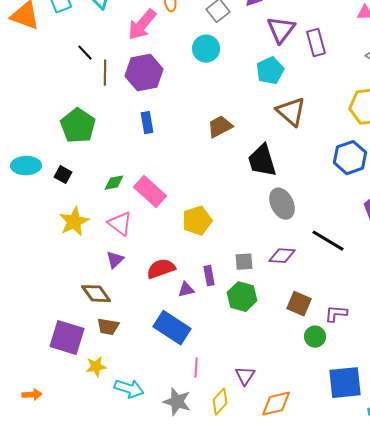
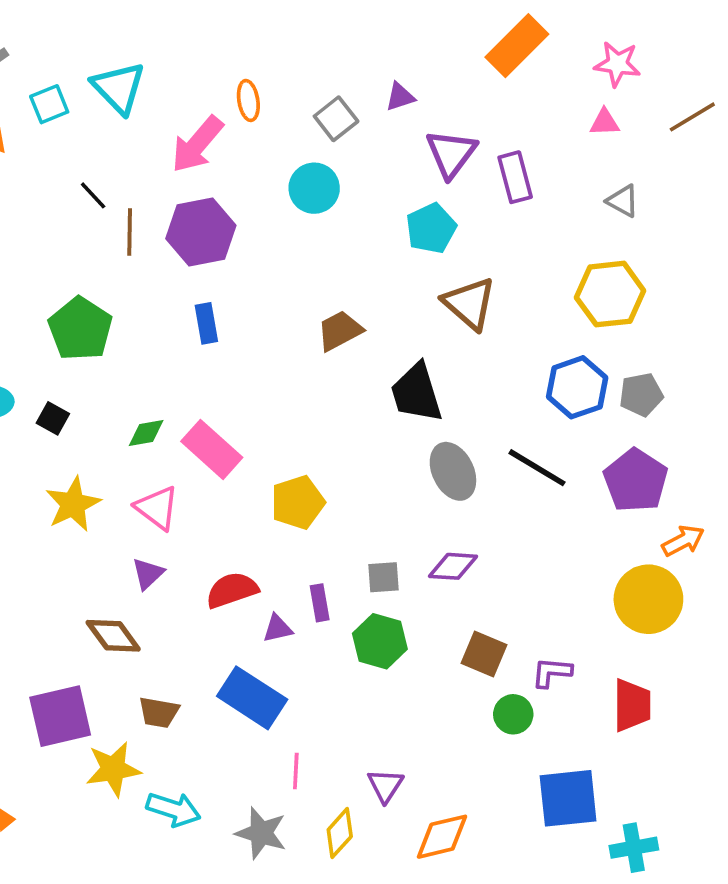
black line: (328, 241) -> (537, 468), moved
brown trapezoid: (108, 327) -> (159, 712), moved
purple square: (67, 338) -> (60, 716), turned -30
yellow star: (96, 367) -> (113, 769), size x1.4

